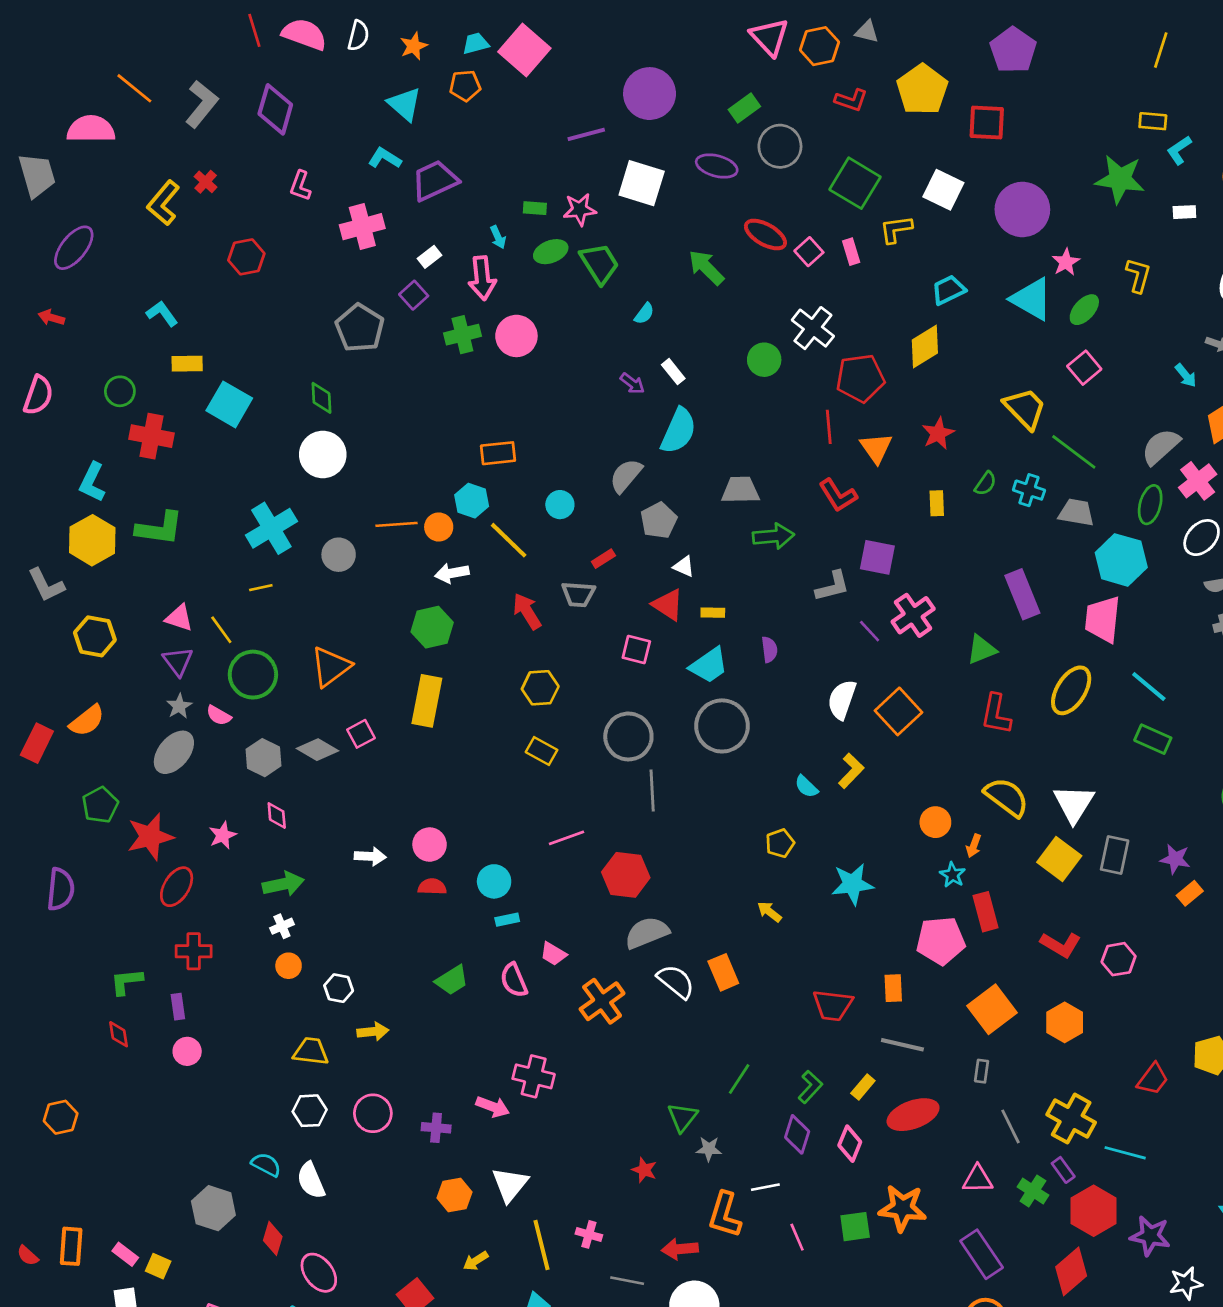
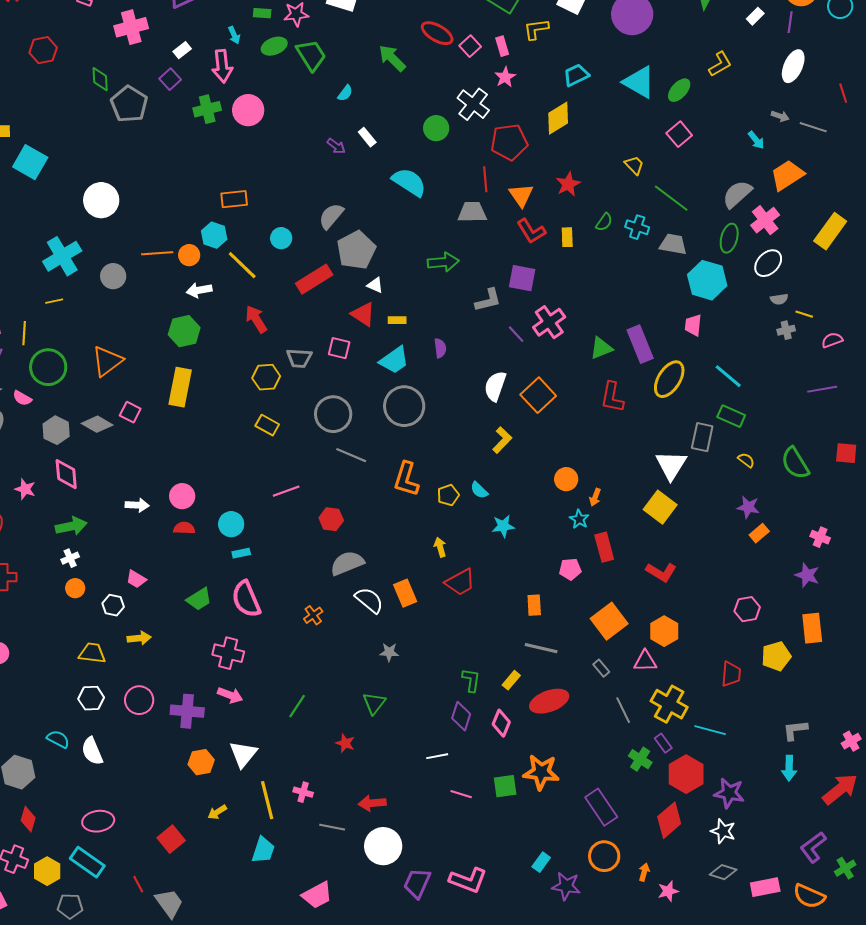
white rectangle: (1184, 212) -> (755, 16), turned -42
pink star: (1066, 262) -> (505, 77), moved
yellow L-shape: (1138, 275) -> (720, 64), turned 44
green diamond: (321, 398) -> (100, 79), moved
yellow trapezoid: (1025, 408) -> (634, 165), size x0.6
cyan semicircle: (679, 431) -> (409, 182), moved, turned -81
gray trapezoid: (740, 490) -> (472, 212), moved
red L-shape: (838, 495) -> (531, 231), moved
gray pentagon: (659, 520) -> (356, 250), size x1.4
red rectangle: (603, 559) -> (314, 279), size x2.0
gray trapezoid: (578, 594) -> (299, 358), moved
purple rectangle: (1022, 594) -> (640, 344), moved
pink trapezoid: (1103, 619) -> (693, 325), size x0.6
yellow line: (221, 630) -> (24, 333), turned 40
pink square: (361, 734) -> (130, 412), turned -35
cyan semicircle: (806, 787) -> (479, 490), moved
gray line: (652, 790) -> (351, 455), turned -64
yellow semicircle: (1007, 797) -> (746, 460), moved, size x0.5
pink diamond: (277, 816) -> (66, 474), size x1.5
pink star: (223, 835) -> (25, 489), turned -30
gray rectangle: (1115, 855) -> (702, 437), moved
red hexagon: (626, 875) -> (331, 519), size x0.7
cyan star: (852, 884) -> (503, 526), size x0.7
yellow arrow: (769, 912) -> (440, 547), turned 36
pink pentagon: (941, 941) -> (570, 569), size x0.6
pink trapezoid: (553, 954) -> (136, 579), moved
pink hexagon: (1119, 959) -> (747, 609), moved
pink semicircle: (514, 980) -> (246, 599), size x1.4
orange cross: (602, 1001) -> (313, 615), size x0.6
red trapezoid: (833, 1005) -> (460, 582), moved, turned -36
gray rectangle: (982, 1071) -> (601, 668), turned -48
pink cross: (534, 1076) -> (228, 653), moved
green line: (739, 1079) -> (297, 706), moved
red trapezoid: (1153, 1079) -> (731, 674), turned -32
green L-shape: (810, 1087) -> (471, 680), turned -35
purple cross: (436, 1128) -> (187, 711), size x1.5
gray star: (709, 1149) -> (389, 652), moved
pink triangle: (978, 1179) -> (645, 661), moved
orange L-shape: (725, 1215) -> (406, 479), moved
pink line: (797, 1237) -> (461, 794), turned -50
red diamond: (273, 1238) -> (28, 819), moved
pink ellipse: (319, 1273) -> (98, 821), turned -60
white star: (1186, 1283) -> (723, 831), moved, turned 30

